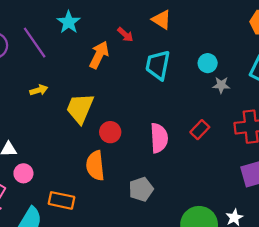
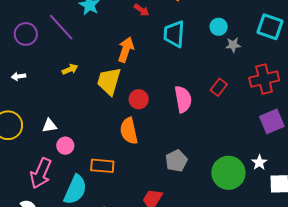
orange arrow: (99, 55) -> (126, 50), moved
gray pentagon: (141, 189) -> (176, 161), moved

